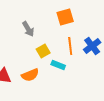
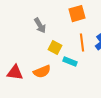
yellow square: (43, 51) -> (55, 48), turned -32

